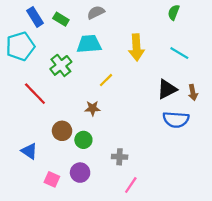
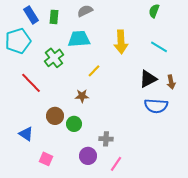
green rectangle: (61, 19) -> (54, 17), turned 64
purple circle: (80, 173) -> (88, 156), moved

